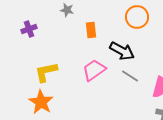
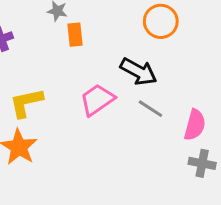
orange rectangle: (91, 30) -> (75, 35), moved

